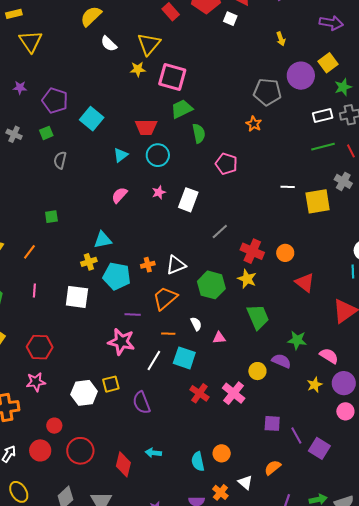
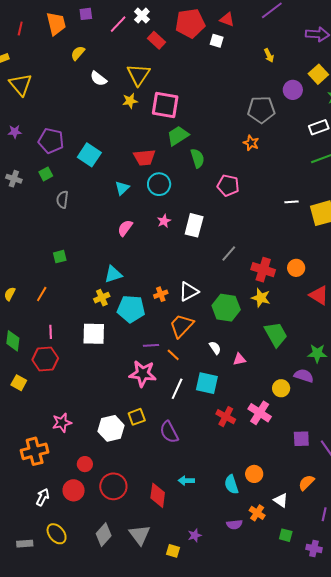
yellow semicircle: (91, 16) -> (78, 53), size x0.7
purple circle: (301, 76) -> (293, 90), size x0.7
orange line: (168, 334) -> (173, 355), moved, turned 48
red hexagon: (40, 347) -> (45, 359), moved

